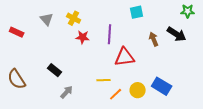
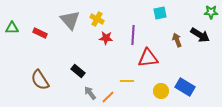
gray triangle: (47, 19) -> (70, 20), size x1.5
gray arrow: (67, 92) -> (90, 93), turned -80
orange line: (116, 94) -> (108, 97), moved

